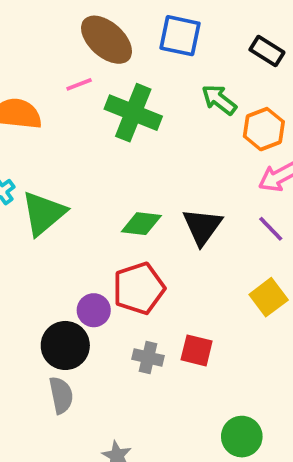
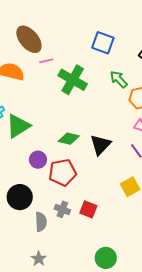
brown ellipse: (106, 40) -> (29, 39), moved
purple circle: (94, 310) -> (38, 160), moved
gray semicircle: (61, 395) -> (41, 222), moved

